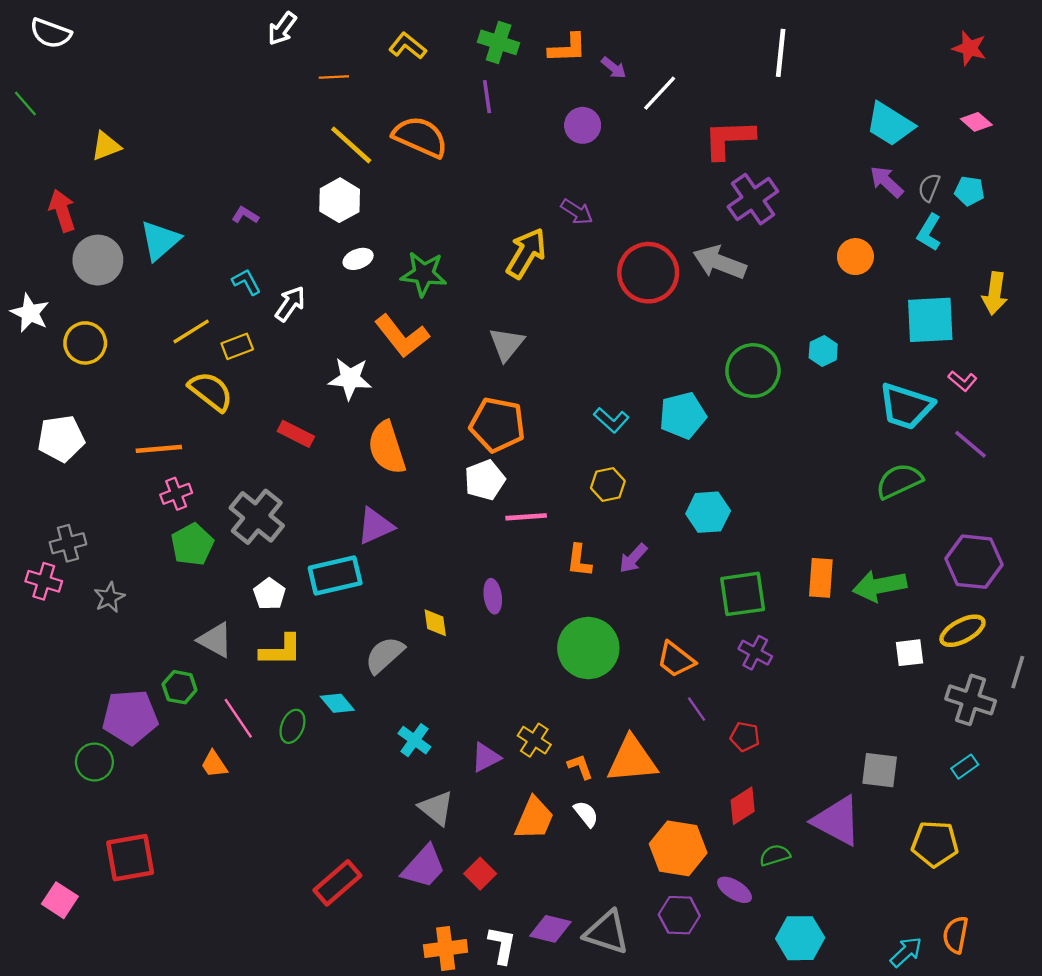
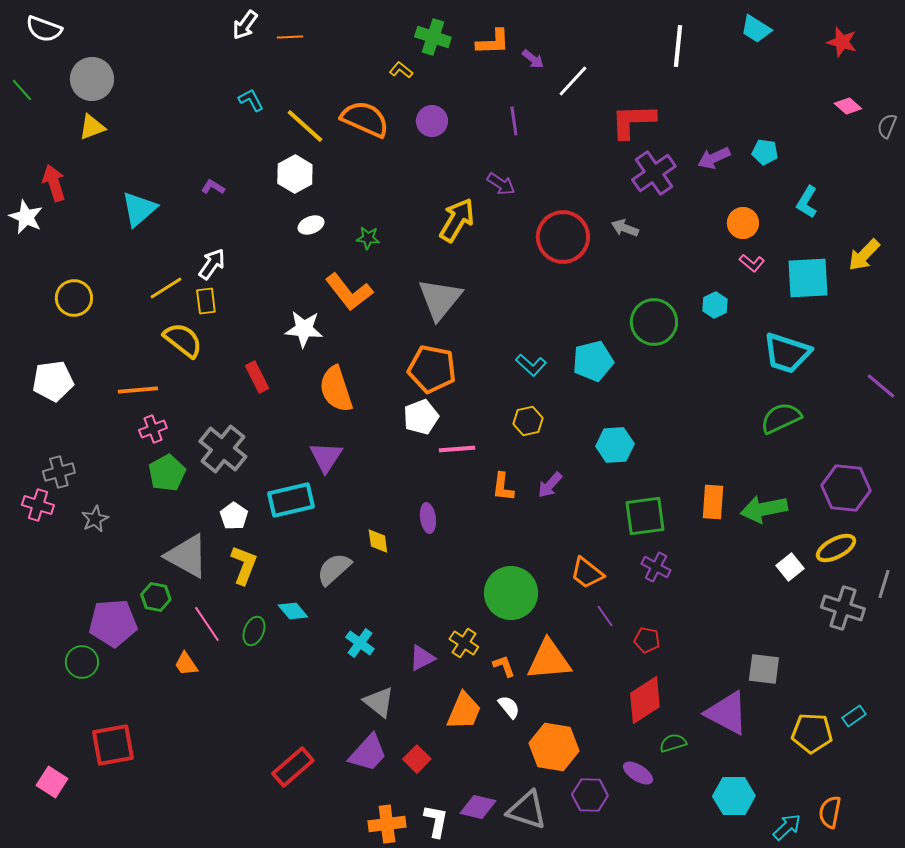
yellow L-shape: (408, 46) -> (401, 70), moved, size x0.7
orange line: (334, 77) -> (290, 37), moved
purple line: (487, 97) -> (514, 121), moved
cyan trapezoid: (890, 124) -> (756, 29), moved, size x0.7
purple circle: (583, 125) -> (432, 121), moved
purple arrow: (887, 182) -> (714, 158), moved, turned -68
gray semicircle: (929, 188) -> (887, 126), moved
cyan pentagon: (969, 191) -> (765, 152), moved
gray circle: (98, 260) -> (92, 79), moved
gray arrow: (720, 262) -> (625, 228), size x0.6
green star: (424, 274) -> (368, 238), size x0.6
cyan L-shape: (246, 282) -> (251, 100), moved
yellow arrow: (995, 293) -> (864, 255), turned 36
white arrow: (290, 304) -> (212, 264), moved
white star: (30, 313) -> (26, 217), moved
gray triangle: (507, 344) -> (440, 299), size x1.4
yellow rectangle: (237, 346) -> (206, 301), turned -76
pink L-shape: (962, 381) -> (752, 263), moved
red rectangle: (296, 434) -> (257, 377), turned 36
purple line: (971, 444) -> (881, 386), moved
purple triangle: (375, 526) -> (326, 457), turned -33
gray triangle: (215, 640) -> (187, 556), size x1.4
green circle: (588, 648) -> (511, 593), moved
yellow L-shape: (281, 650) -> (244, 565), turned -69
white square: (910, 653) -> (790, 567), turned -32
cyan rectangle: (965, 767) -> (854, 716), moved
red diamond: (743, 806) -> (645, 700), size x1.4
orange hexagon: (678, 848) -> (554, 747), moved
cyan hexagon: (800, 938) -> (734, 796), moved

